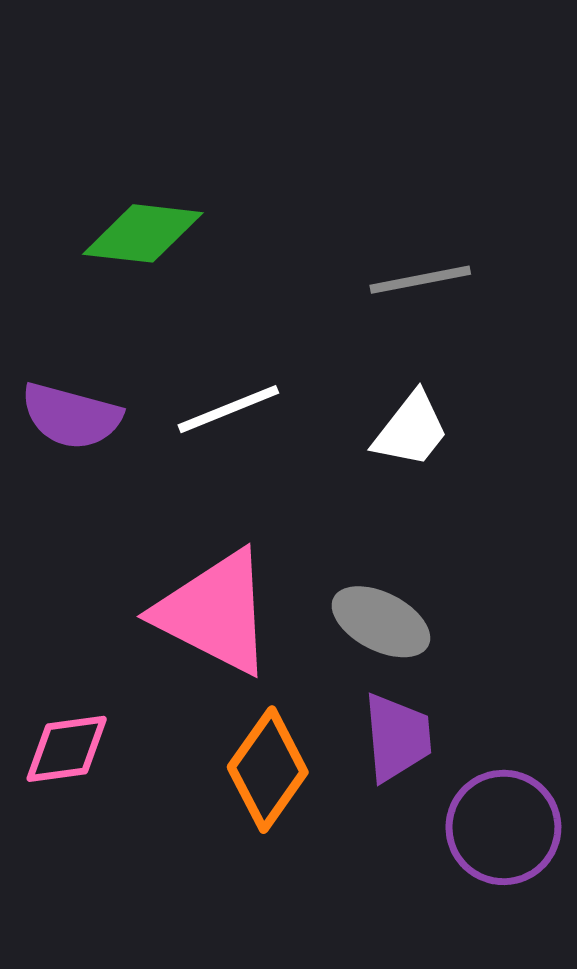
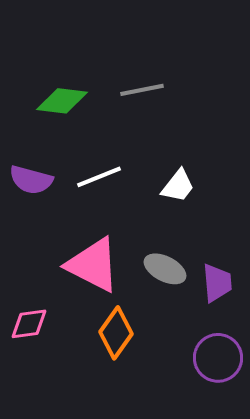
gray line: (420, 280) -> (142, 90), moved
purple trapezoid: (397, 737) -> (217, 283), moved

